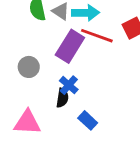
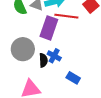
gray circle: (29, 67) -> (23, 49), size x1.5
black semicircle: (62, 98) -> (43, 60), moved

